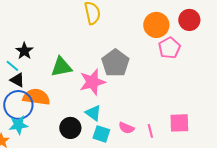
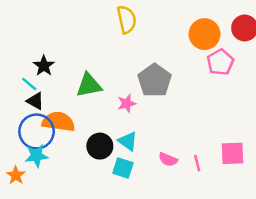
pink star: (92, 82) -> (127, 103), size x0.6
black circle: (70, 128) -> (100, 146), moved
cyan square: (101, 134) -> (123, 168), moved

